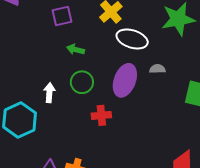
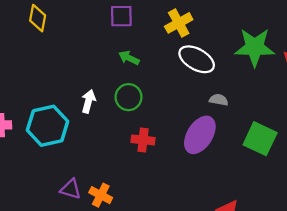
purple ellipse: (125, 80) -> (200, 135), moved

